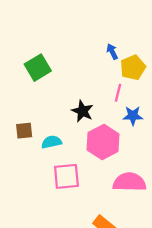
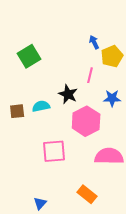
pink line: (118, 93) -> (90, 75), moved
cyan semicircle: (52, 142) -> (41, 106), moved

